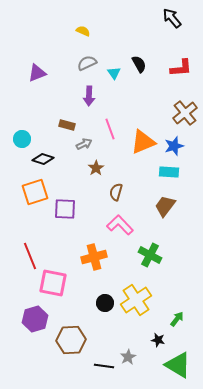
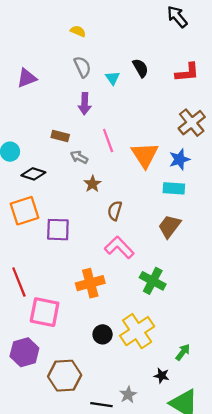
gray semicircle: (87, 63) -> (82, 67), turned 90
orange triangle: (143, 142) -> (145, 155), turned -40
gray arrow: (84, 144) -> (79, 157), turned -126

